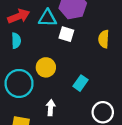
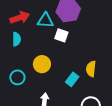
yellow semicircle: (104, 39) -> (91, 69), moved
cyan circle: (19, 83) -> (17, 77), size x0.6

